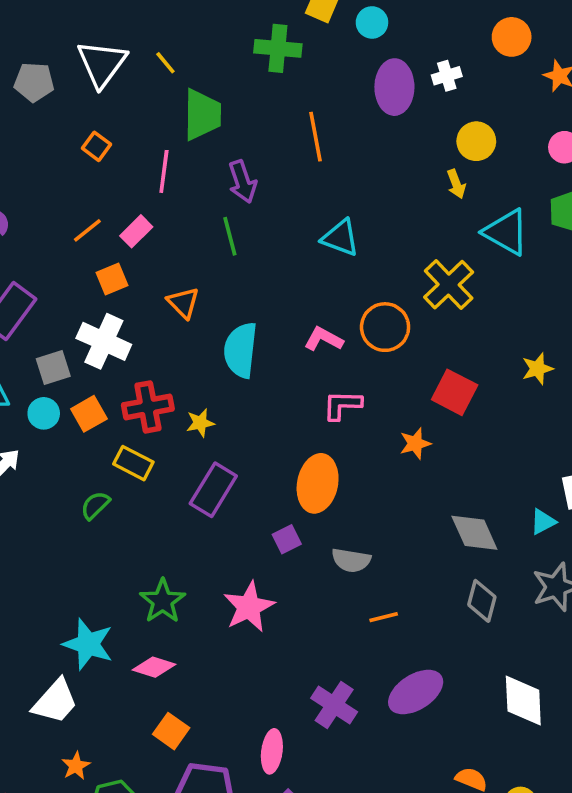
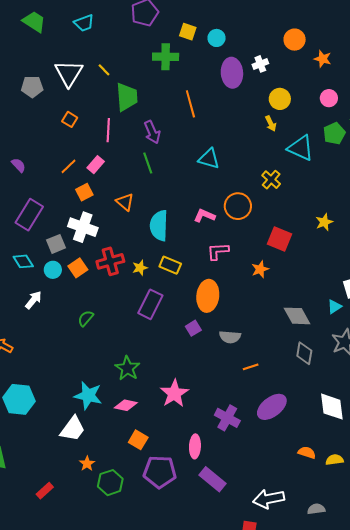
yellow cross: (449, 285) -> (271, 180), size x0.7
yellow rectangle: (133, 463) -> (170, 265), moved
pink star: (249, 607) -> (174, 393), moved

